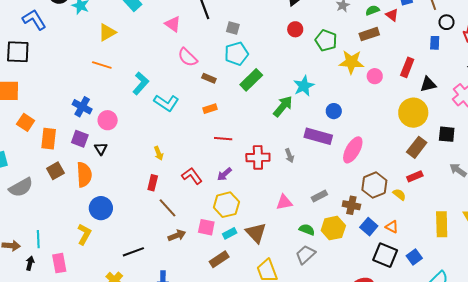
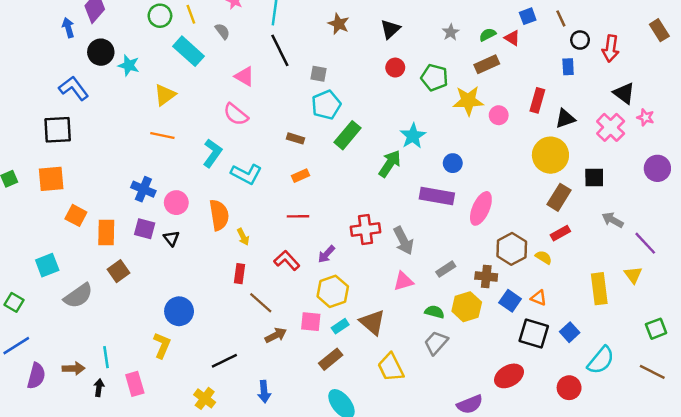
pink semicircle: (188, 57) -> (236, 114), moved
red line: (223, 139) -> (298, 216), moved
gray arrow: (289, 156) -> (403, 241), moved, size x1.6
orange semicircle: (84, 175) -> (219, 215), moved

